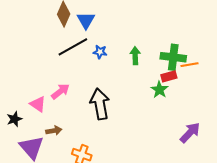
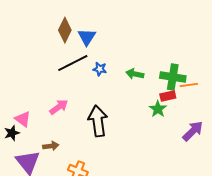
green arrow: (135, 56) -> (135, 74), turned -78
pink triangle: (38, 104) -> (23, 119), moved
purple arrow: (190, 133) -> (193, 131), moved

